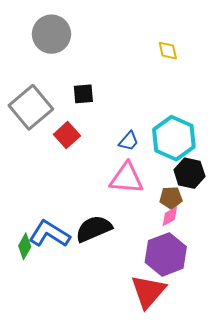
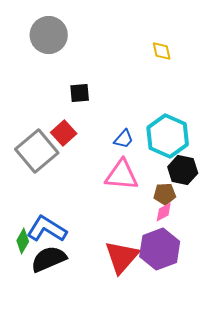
gray square: (31, 107) -> (37, 151), moved
black semicircle: (94, 229) -> (49, 259), moved
red triangle: (148, 292) -> (122, 257), moved

